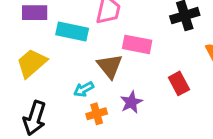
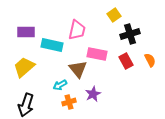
red rectangle: (179, 83) -> (126, 61), moved

